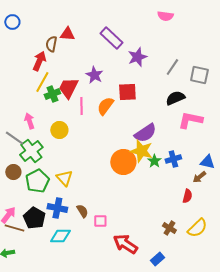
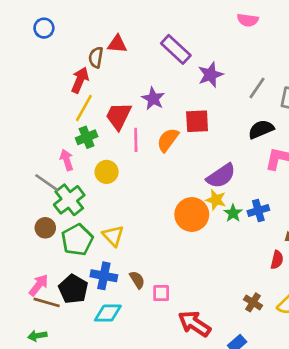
green cross: (52, 94) -> (87, 137), moved
yellow star: (141, 151) -> (216, 200), size x0.7

